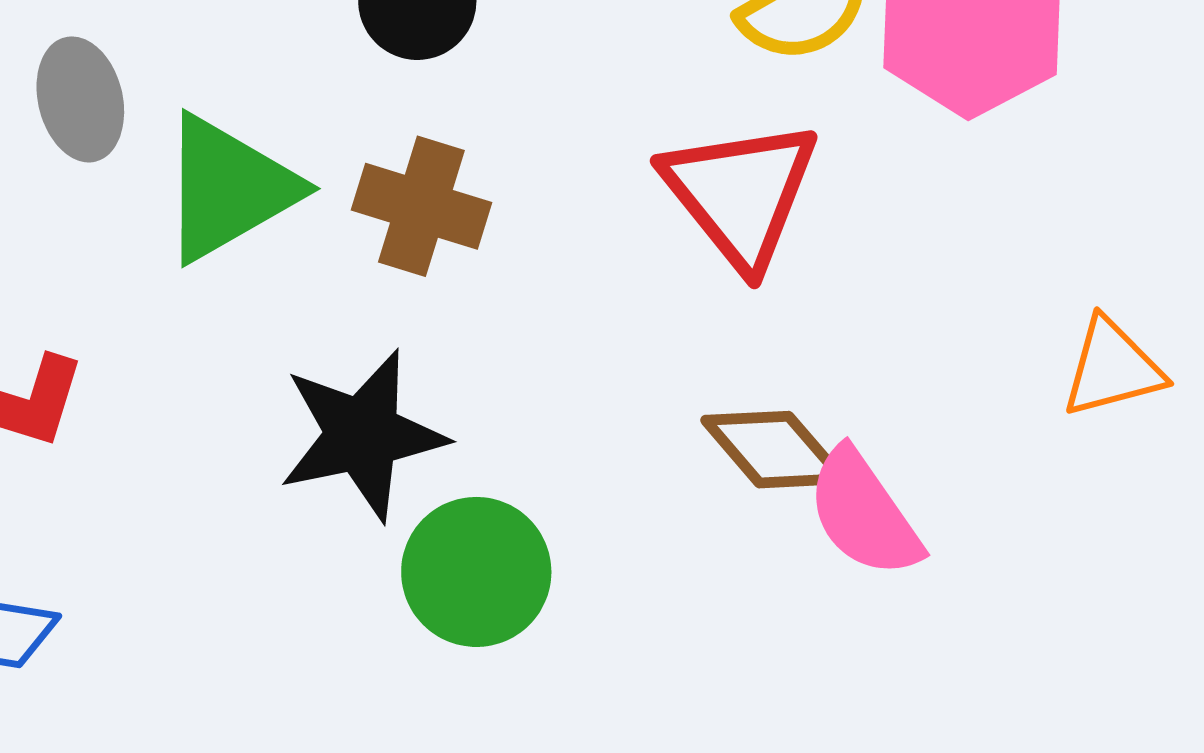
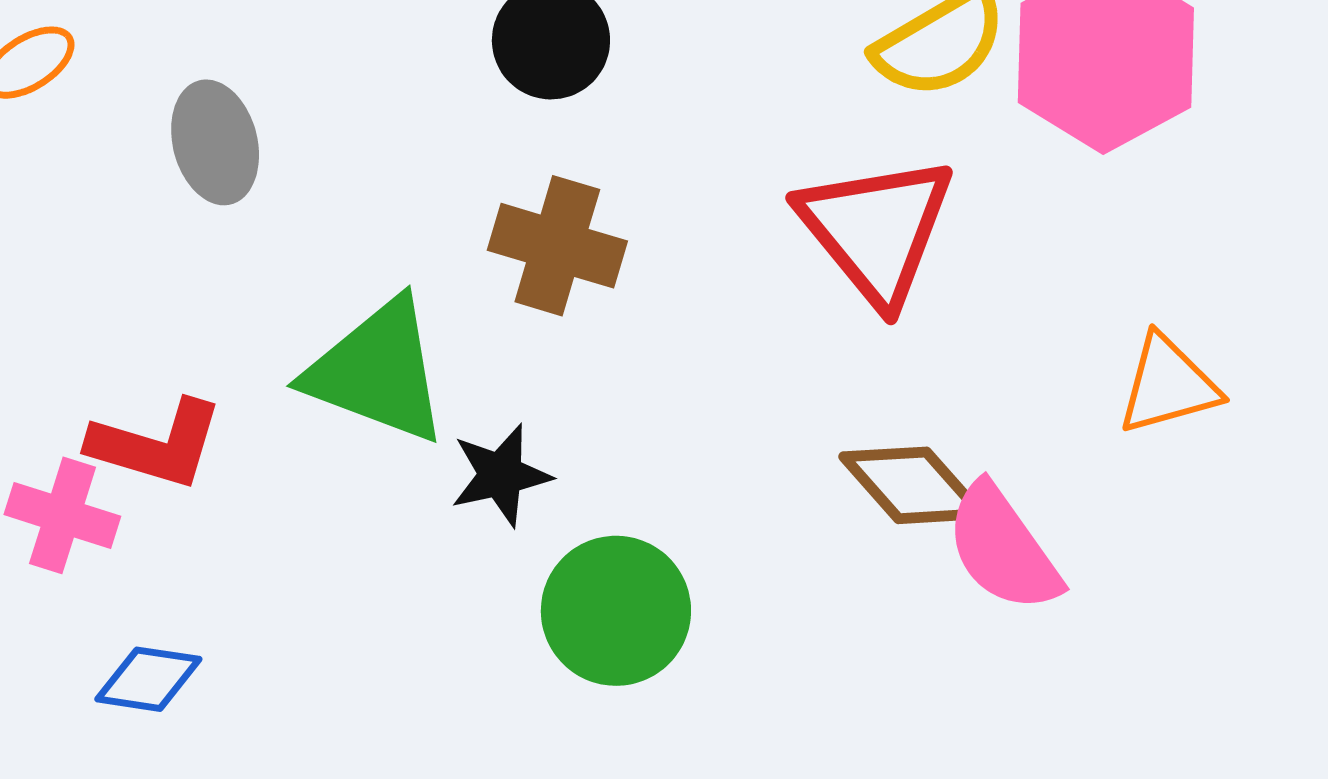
green triangle: (228, 188) -> (377, 371), moved, turned 51
orange triangle: (1112, 368) -> (1168, 385), moved
black star: (362, 435) -> (501, 475), size x0.6

